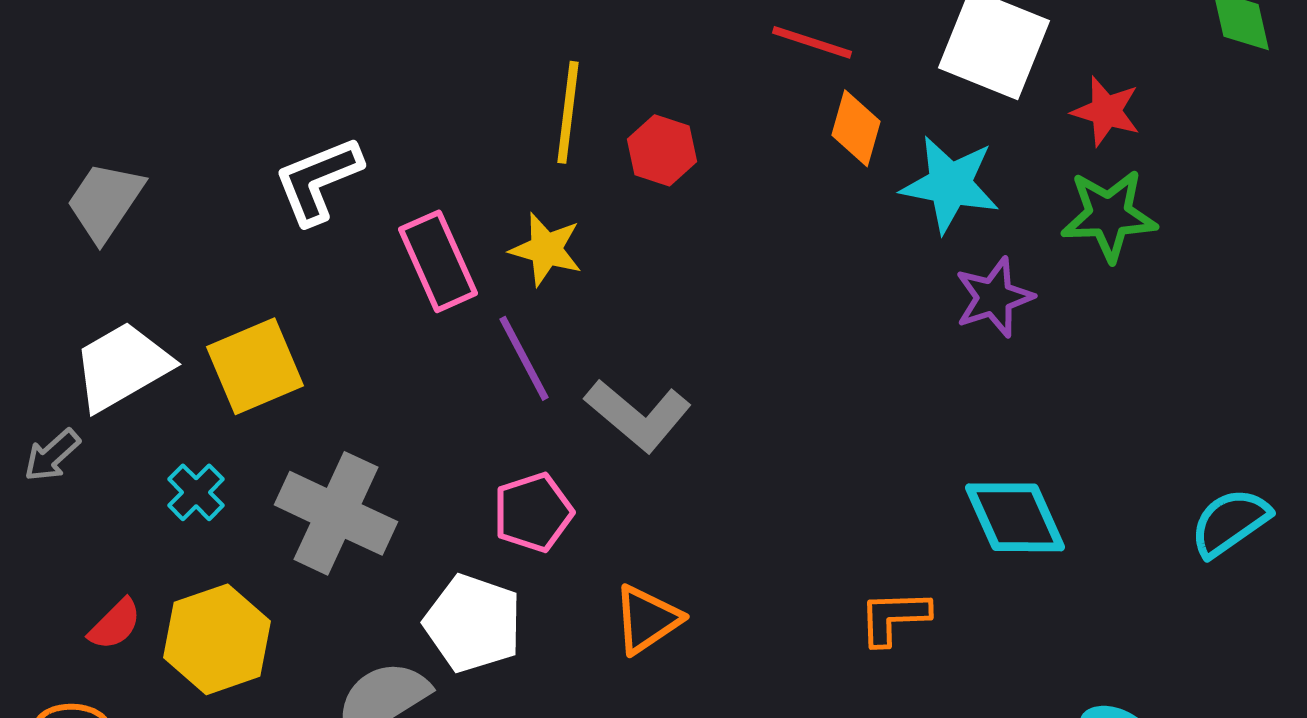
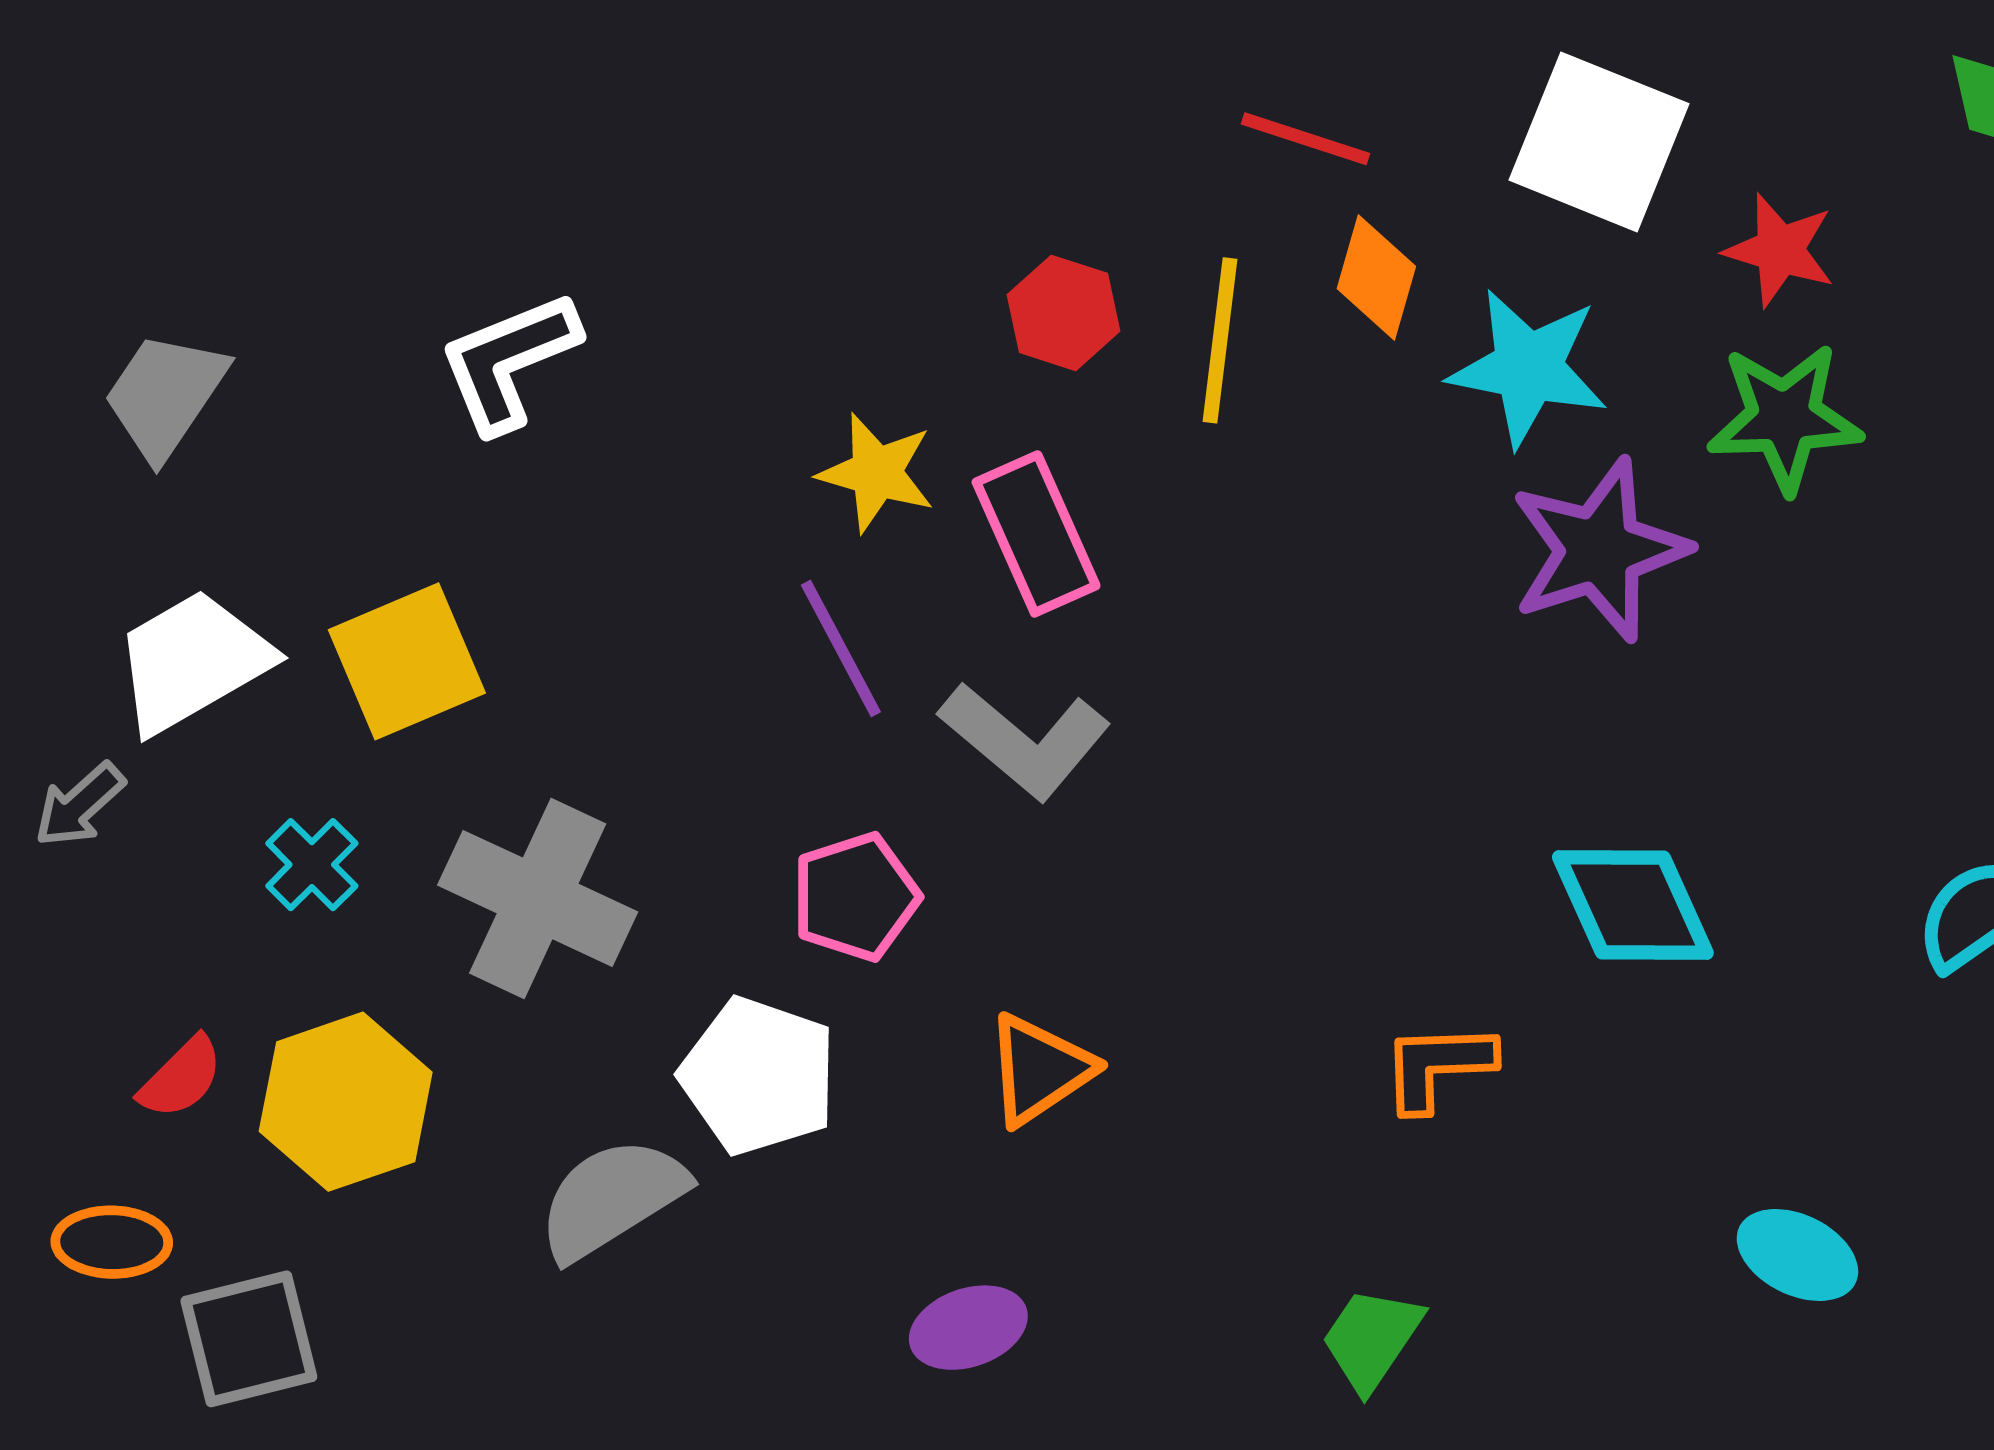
yellow line: (568, 112) -> (1220, 340), moved
pink rectangle: (438, 261) -> (1036, 534), moved
purple star: (994, 297) -> (1599, 550), size x1.4

